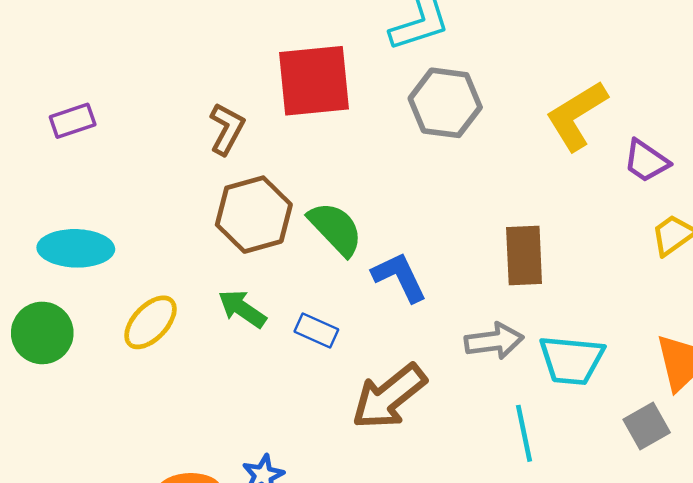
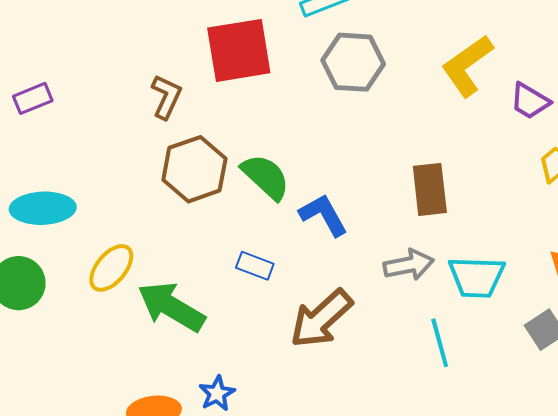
green arrow: (242, 309) -> (171, 307), moved, size x1.6

